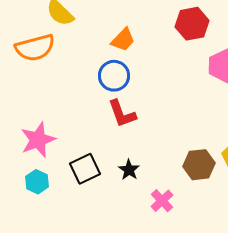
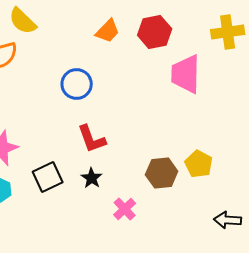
orange trapezoid: (123, 40) -> (108, 31), moved
red L-shape: (122, 114) -> (92, 139), moved

